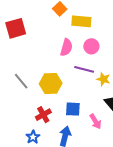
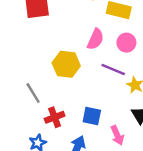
gray line: (21, 81) -> (33, 93), moved
yellow hexagon: (51, 84) -> (66, 64), moved

